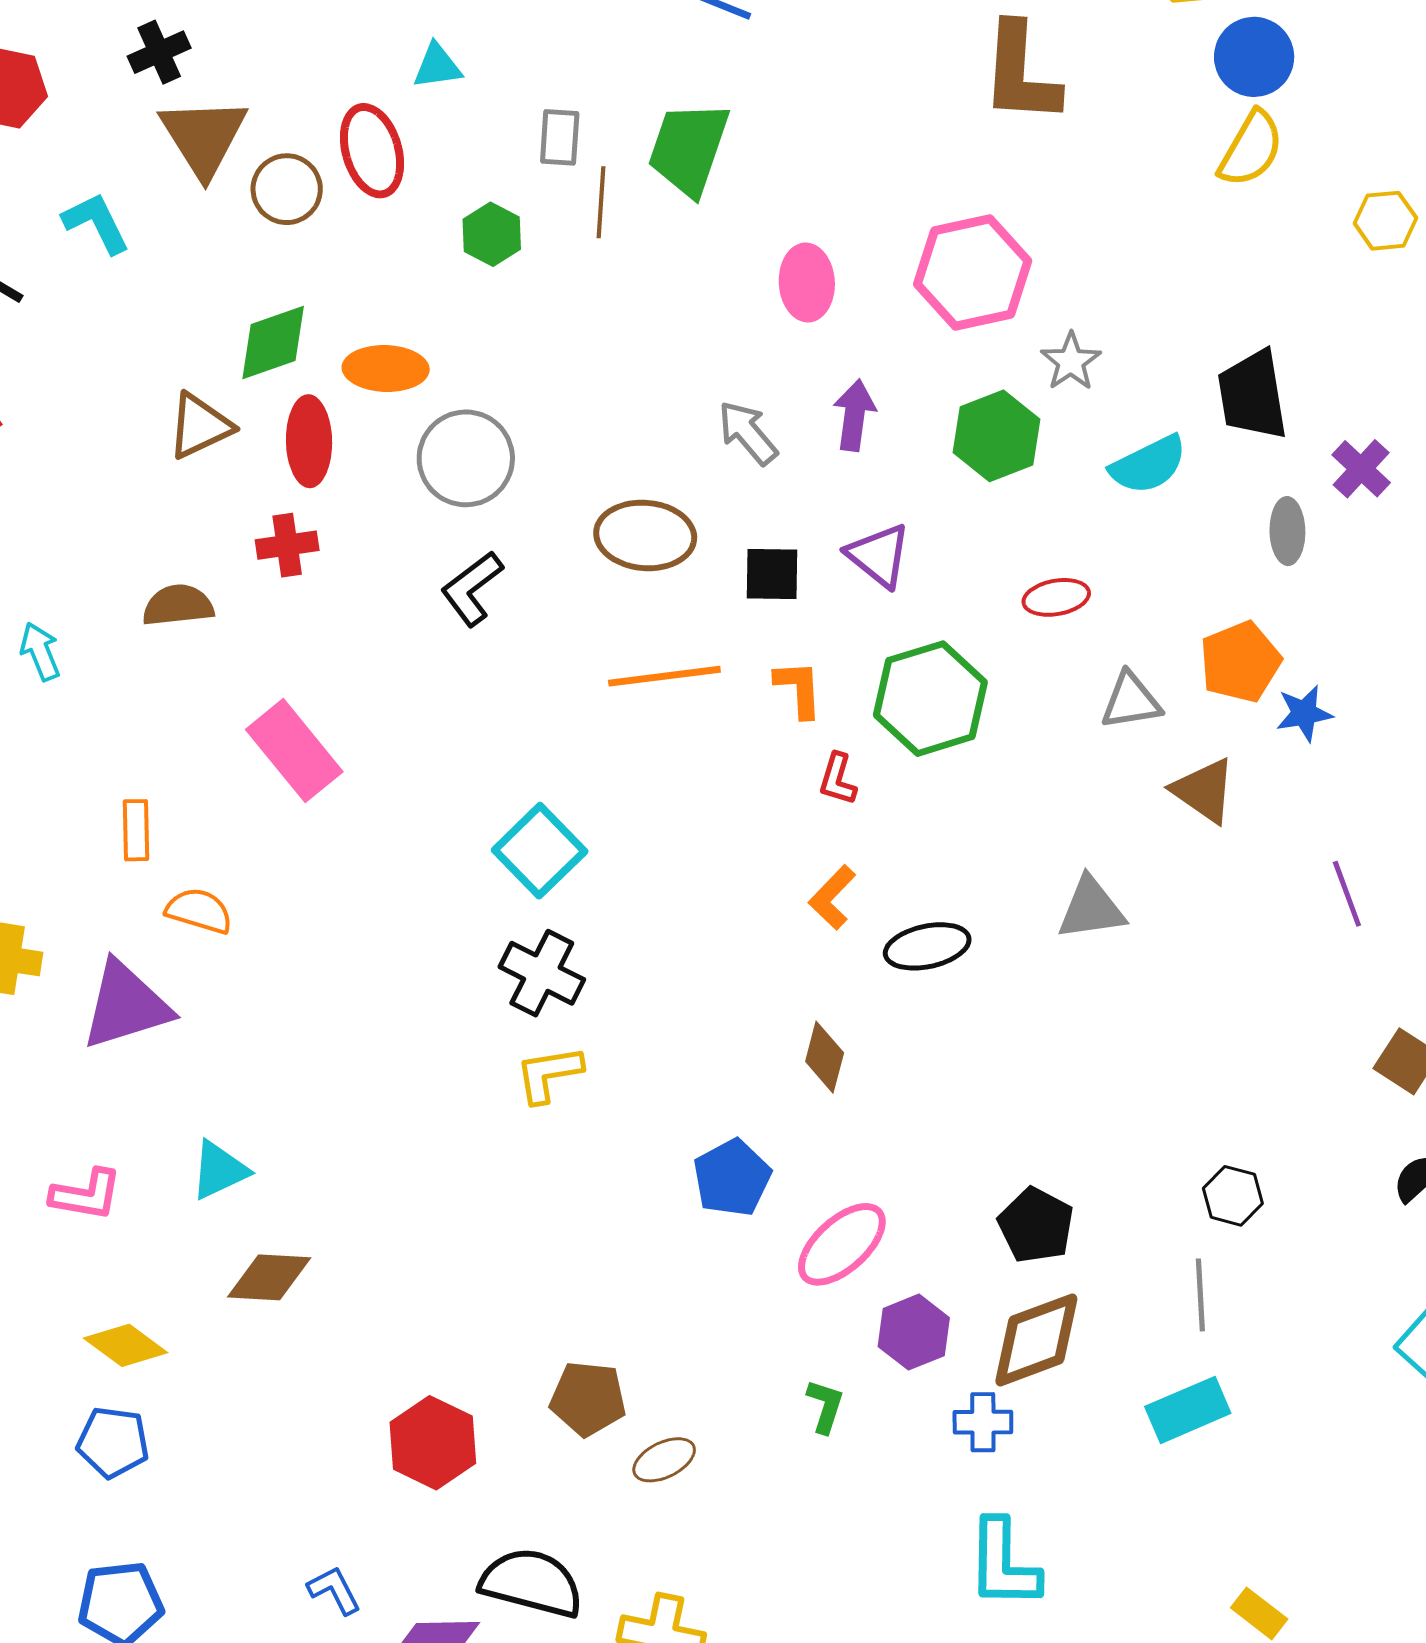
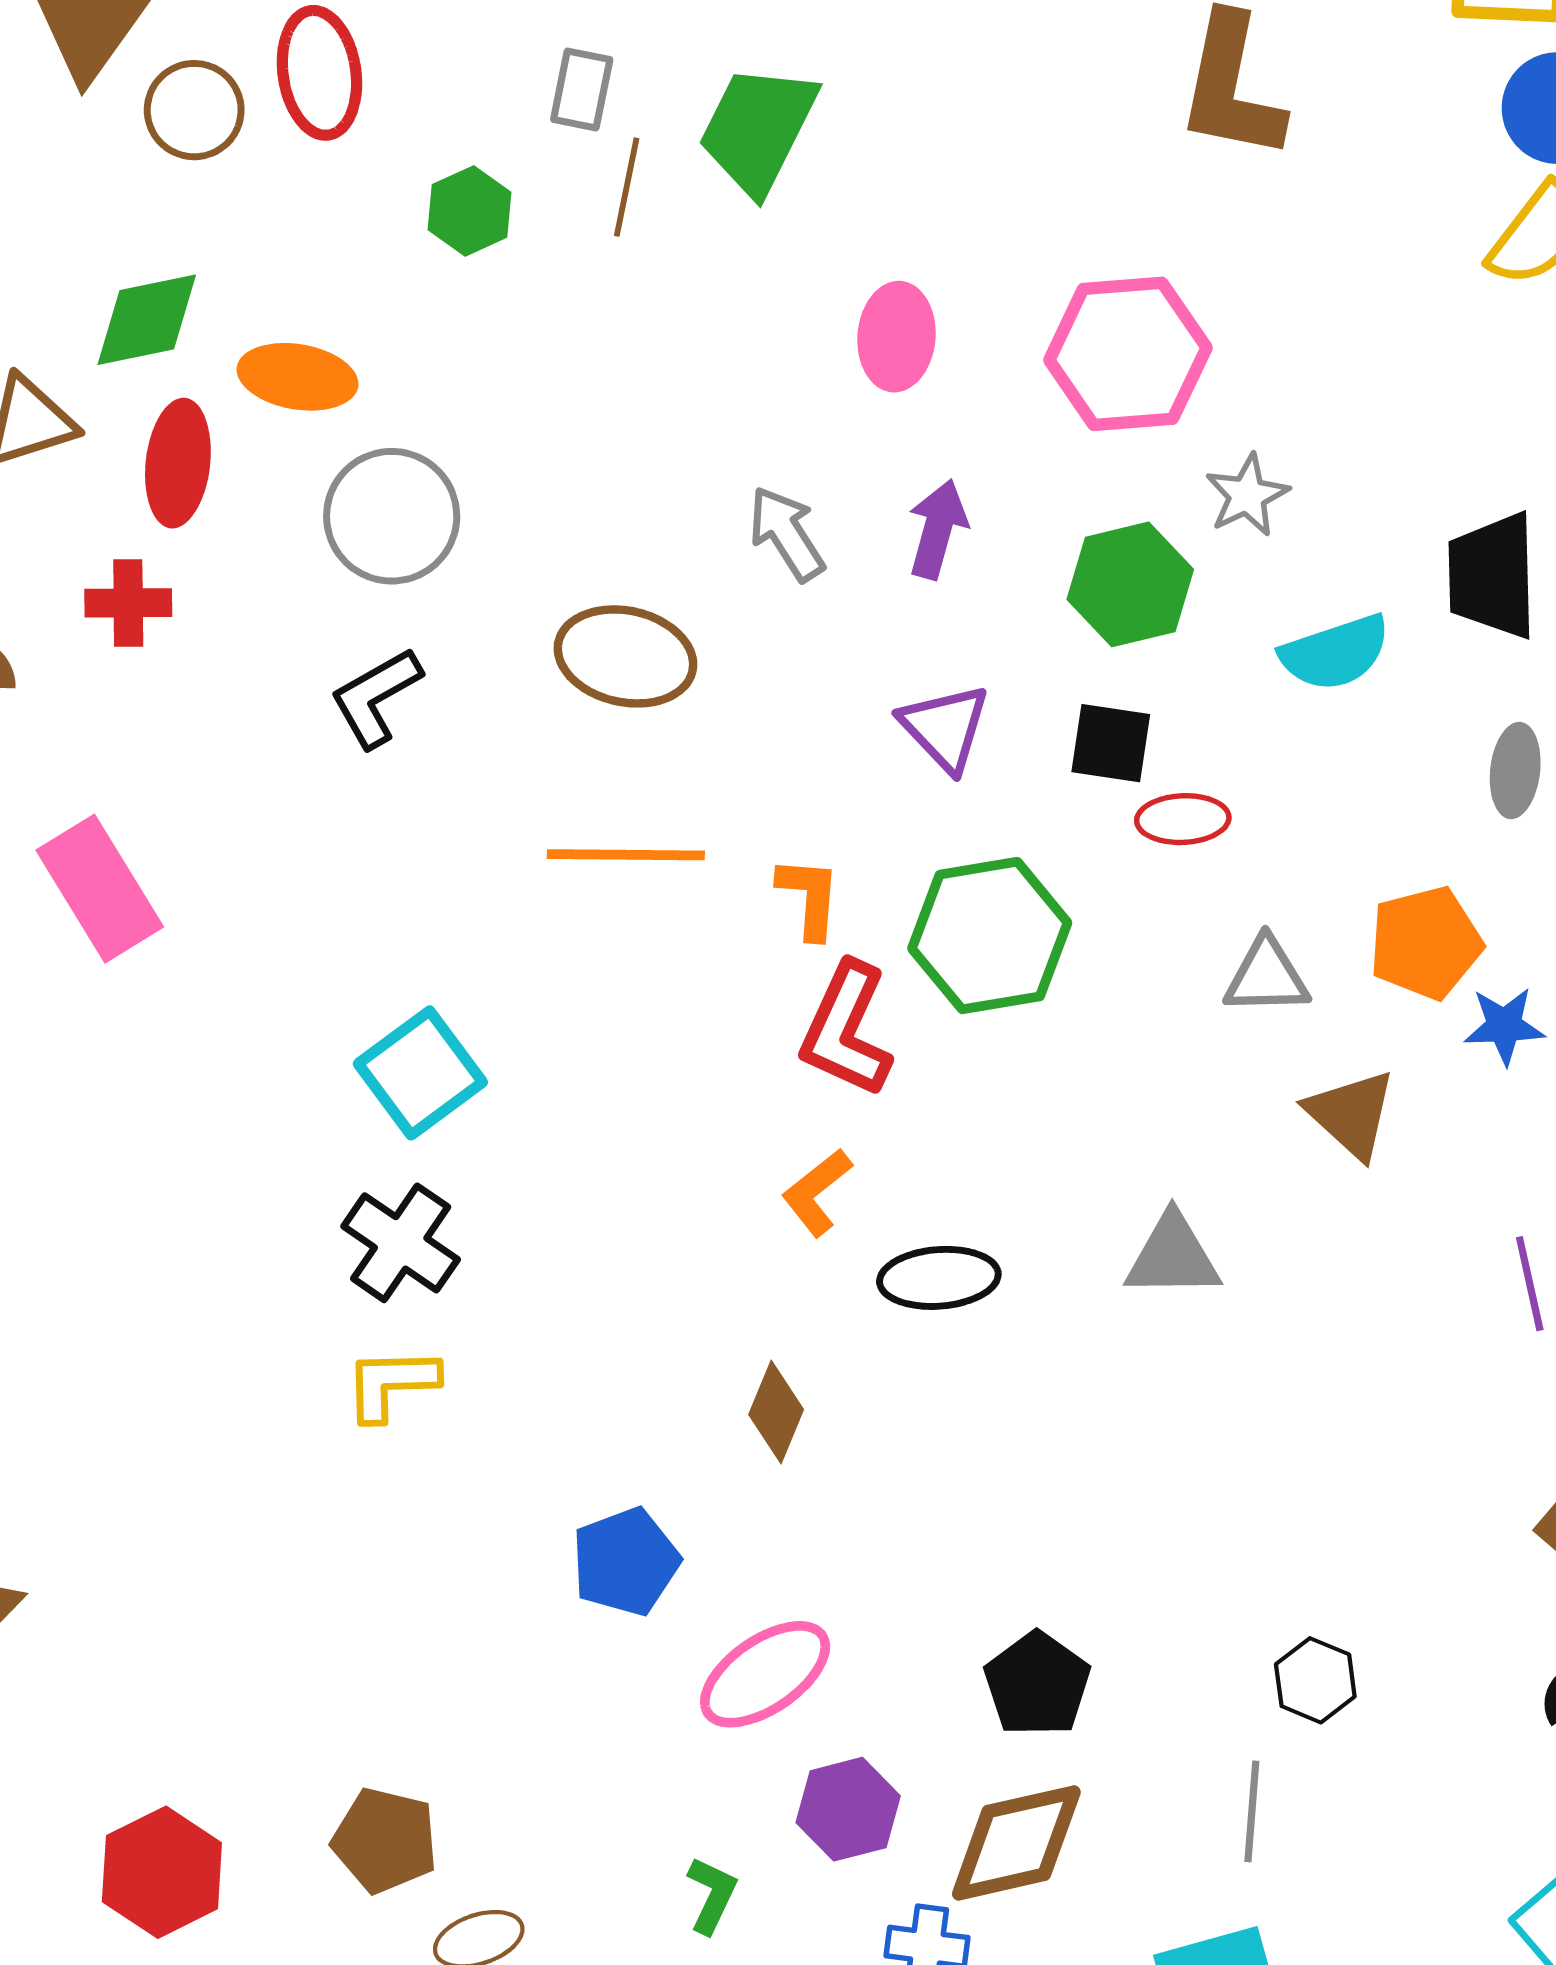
black square: (772, 574) -> (1111, 743), moved
red L-shape: (838, 779) -> (846, 1030), size x1.8

